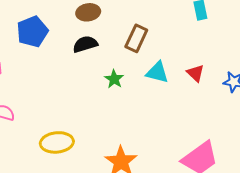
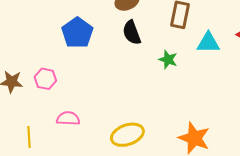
black semicircle: (85, 44) -> (132, 33), turned -80

